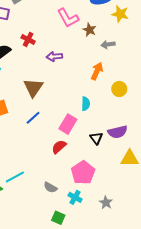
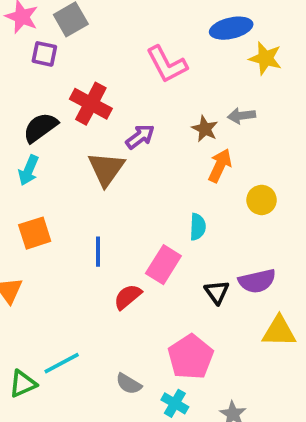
brown star: (89, 30) -> (205, 129), moved
red cross: (28, 39) -> (91, 104), size x1.5
purple arrow: (54, 56) -> (140, 137), turned 147
brown triangle: (33, 88) -> (106, 169), moved
blue line: (33, 118) -> (98, 252), turned -49
red semicircle: (59, 147) -> (128, 297), moved

